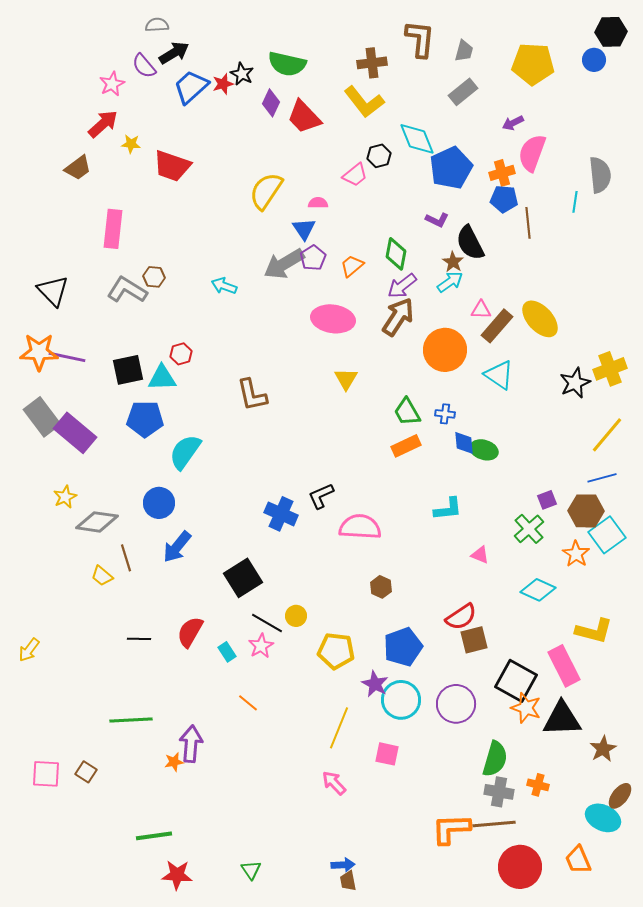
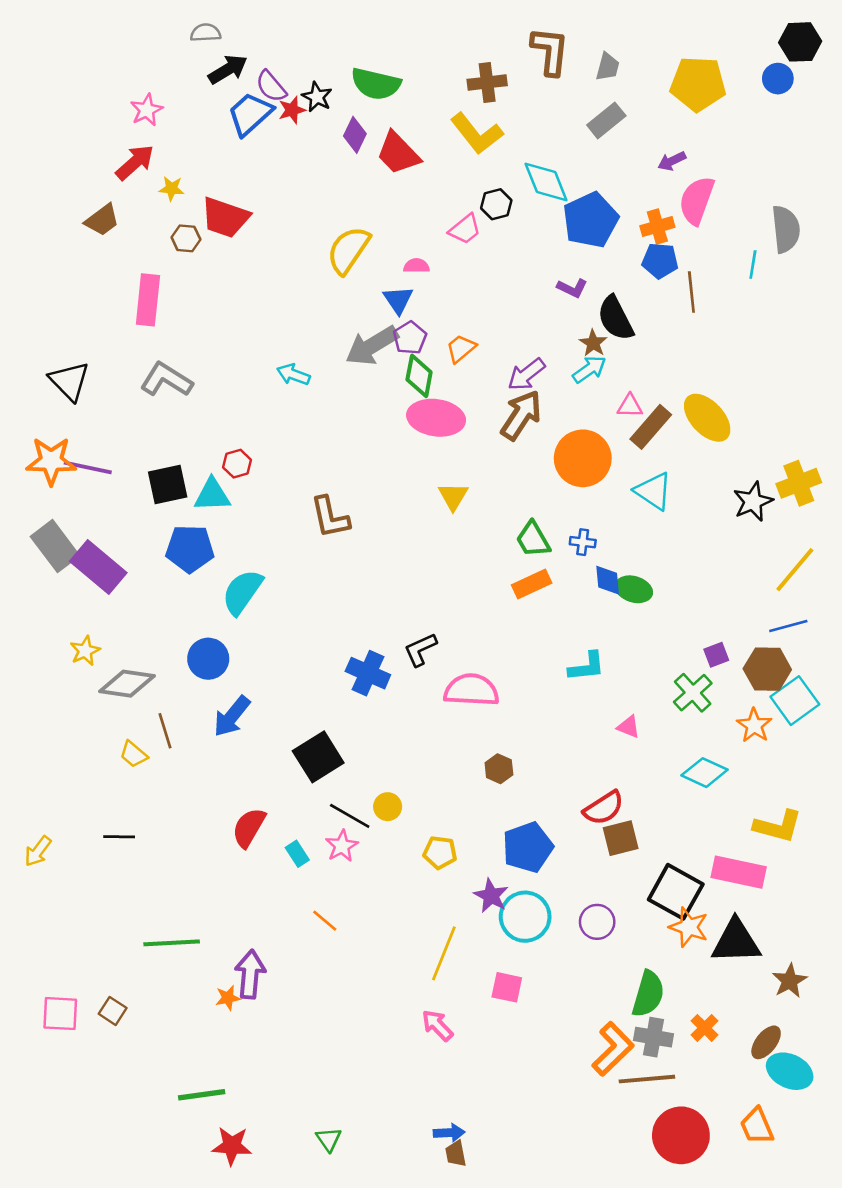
purple semicircle: (144, 66) -> (271, 86), moved
green diamond: (396, 254) -> (419, 376), moved
brown hexagon: (154, 277) -> (186, 238), moved
black line: (139, 639) -> (119, 837), moved
yellow pentagon: (336, 651) -> (440, 852), size x0.7
pink rectangle: (564, 666) -> (739, 872), turned -51
purple circle: (456, 704) -> (597, 922), size x0.7
orange cross: (538, 785) -> (705, 1028), turned 30
brown ellipse: (620, 796) -> (766, 1042), moved
orange L-shape: (451, 829) -> (613, 1049), moved, turned 138

